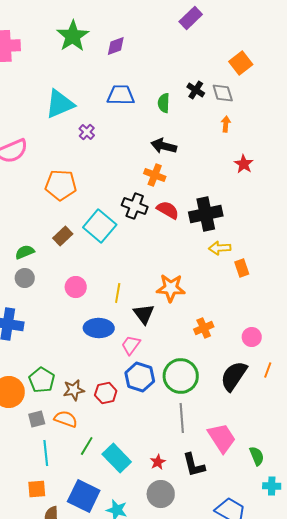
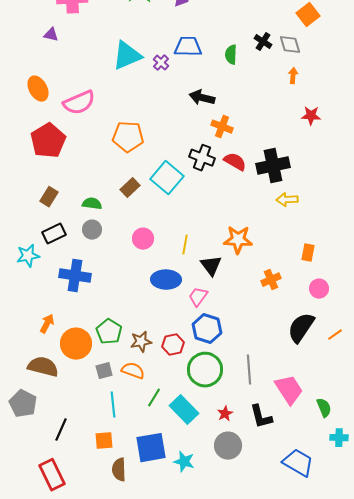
purple cross: (87, 132) -> (161, 63), moved
black arrow: (164, 146) -> (202, 98), moved
red star: (244, 164) -> (311, 116), turned -30
green semicircle: (25, 252) -> (92, 204), turned 30
orange rectangle: (242, 268) -> (308, 253), moved, turned 30
orange line: (268, 370) -> (335, 335), moved, turned 35
green circle: (181, 376) -> (205, 370), moved
blue square: (84, 496) -> (151, 448), turned -36

